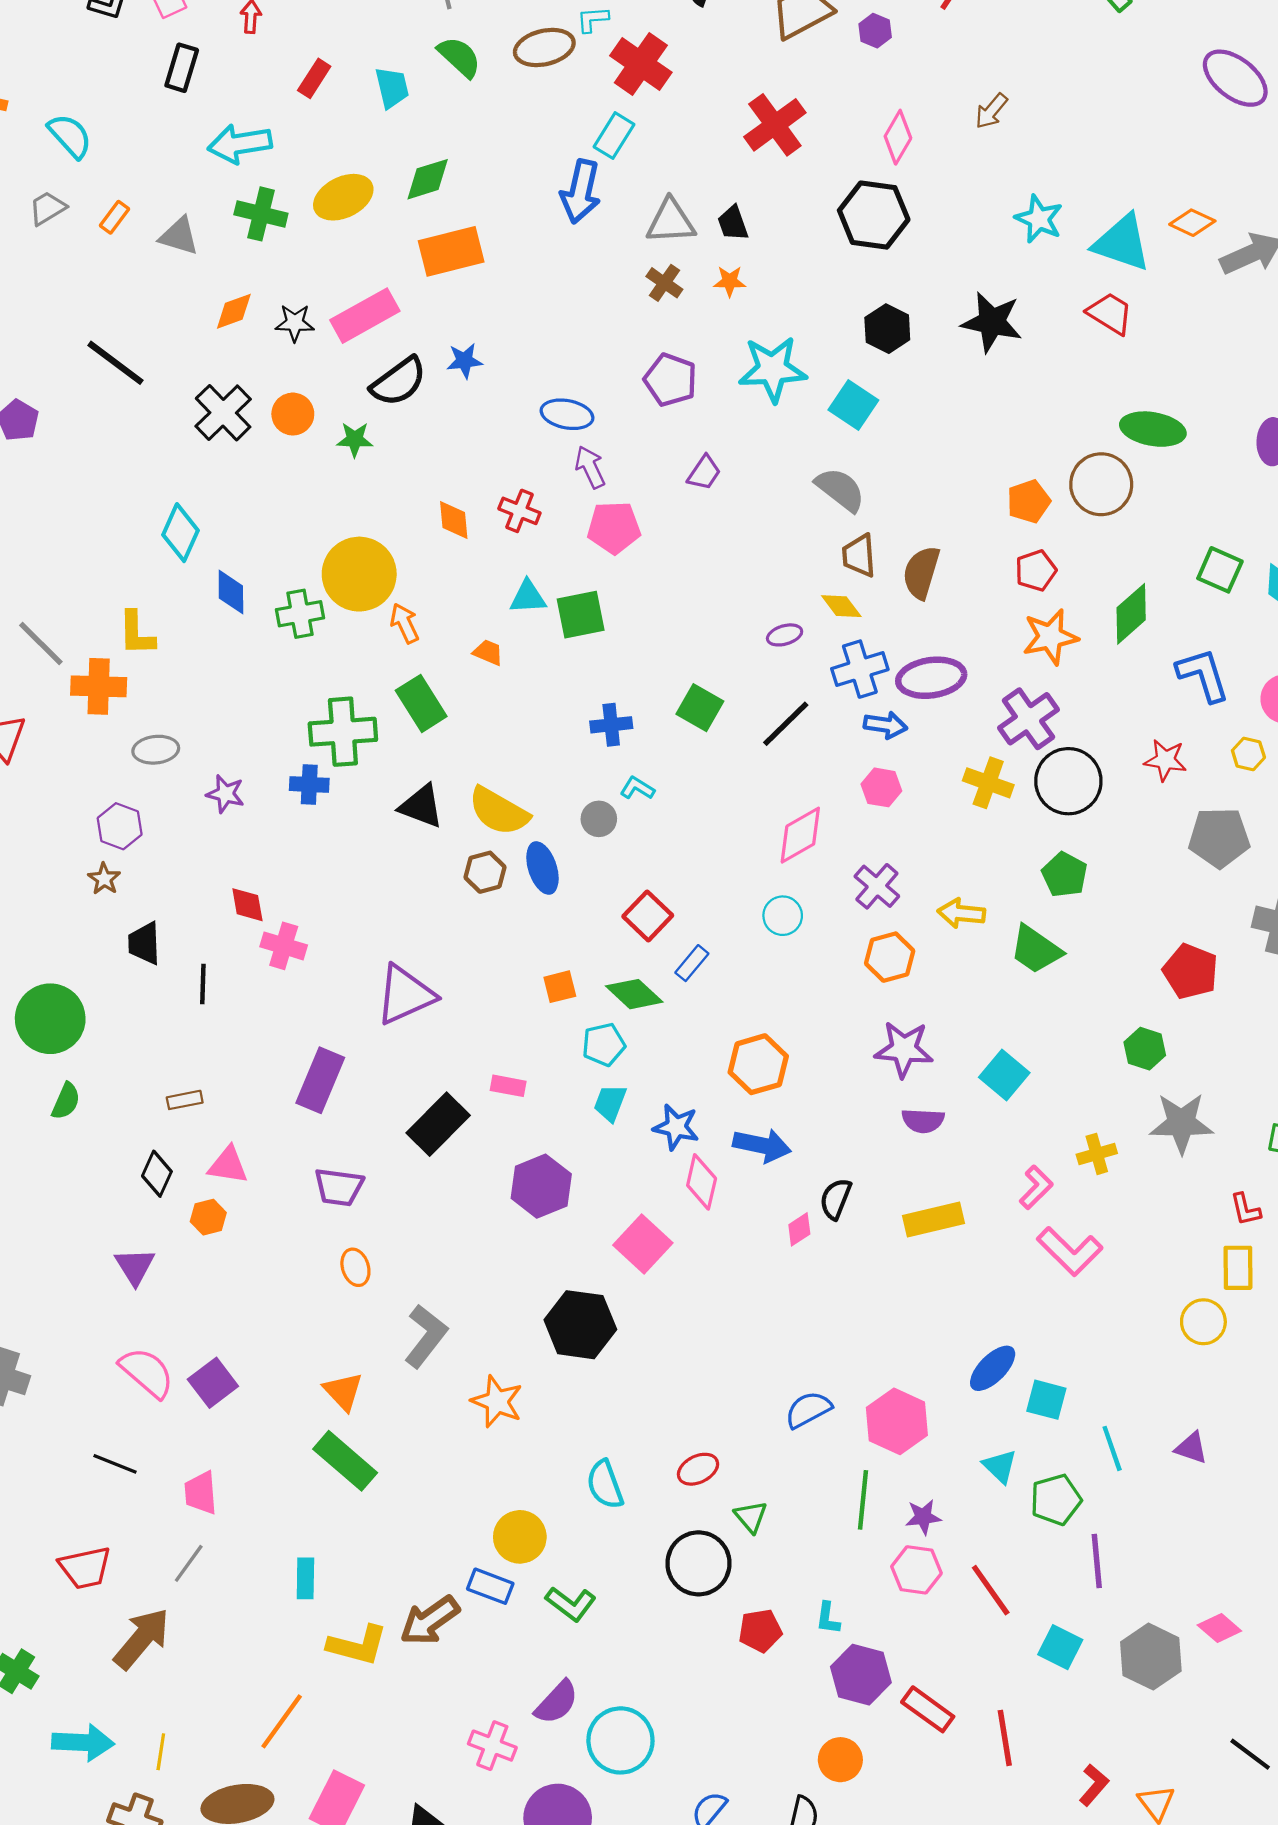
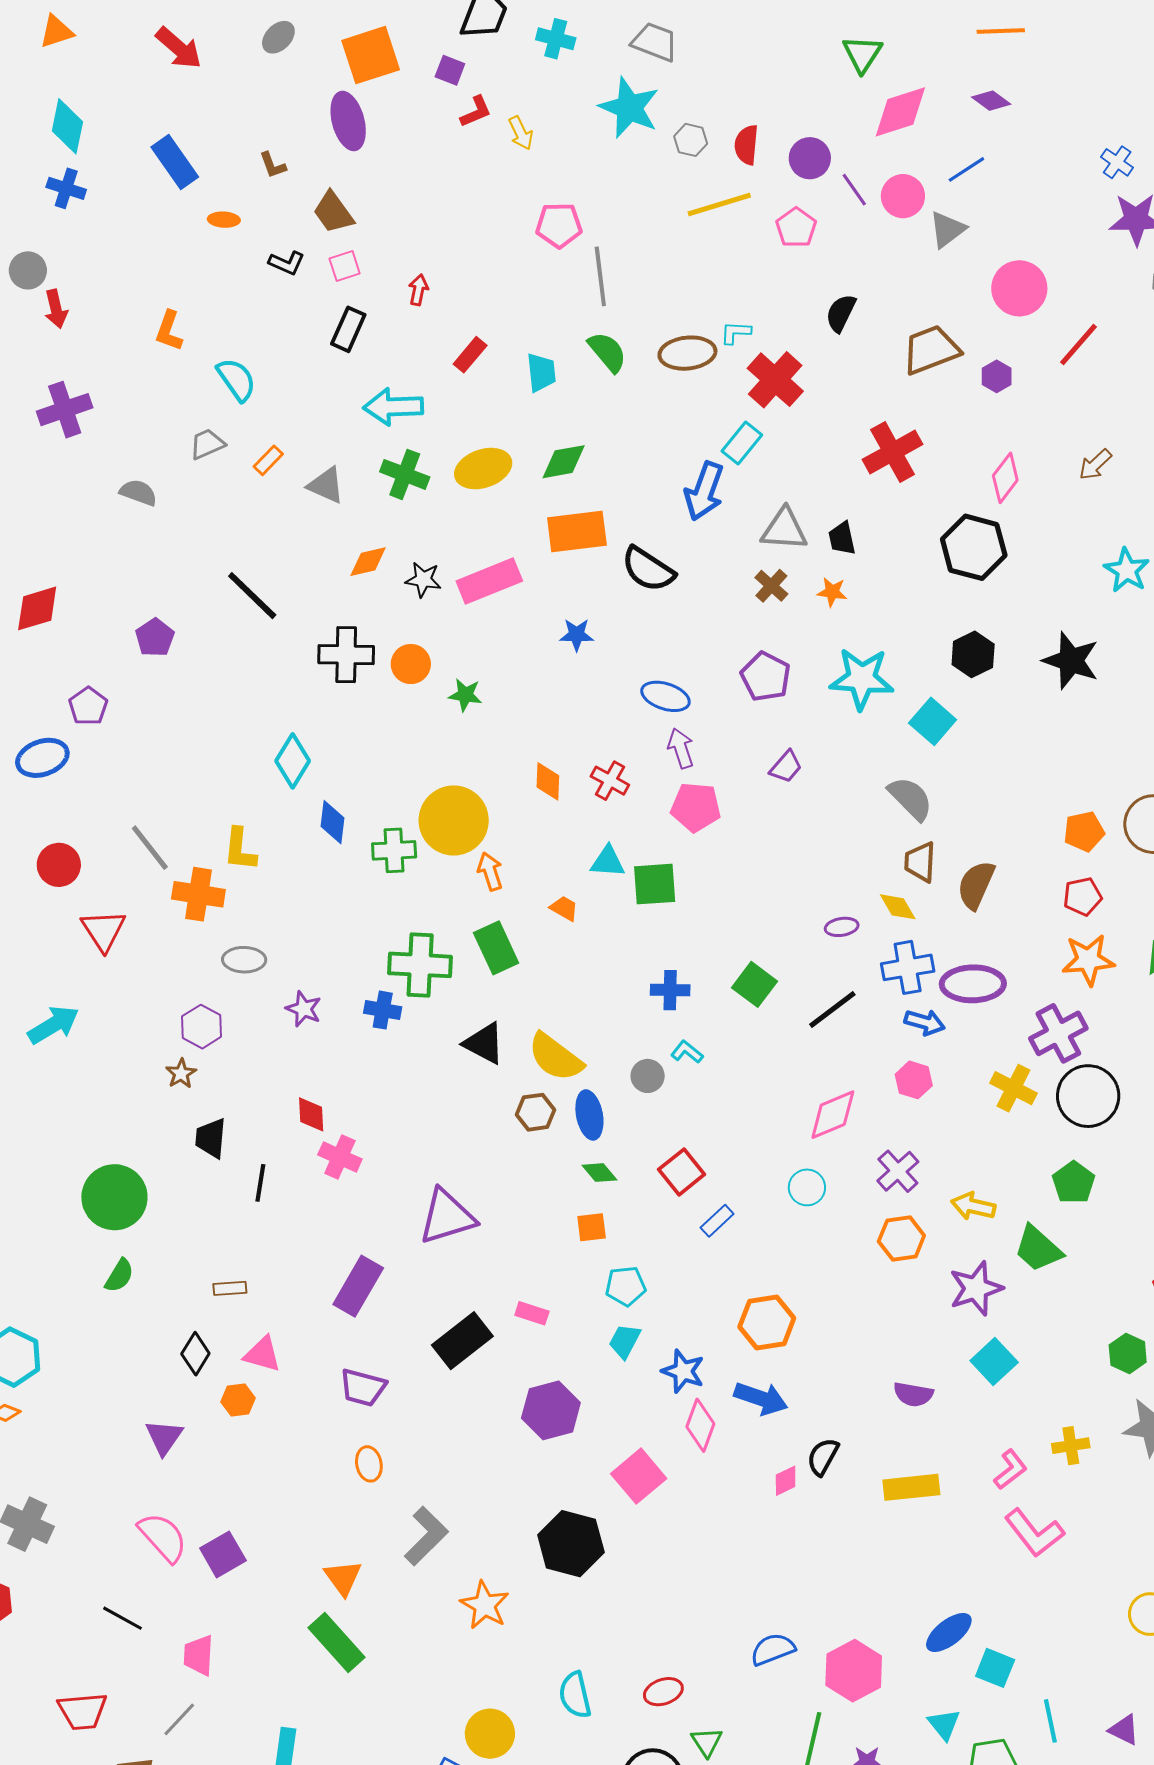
black semicircle: (399, 382) -> (648, 569), moved, turned 62
black cross: (223, 413) -> (346, 655), turned 38
green diamond: (634, 994) -> (599, 1173), moved, size x0.7
purple star: (904, 1049) -> (976, 1288), moved, turned -30

